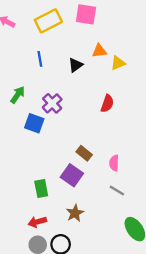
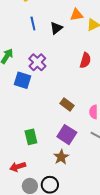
blue line: (40, 59) -> (33, 23), moved
purple square: (72, 175) -> (67, 135), moved
red arrow: (37, 222) -> (18, 167), moved

